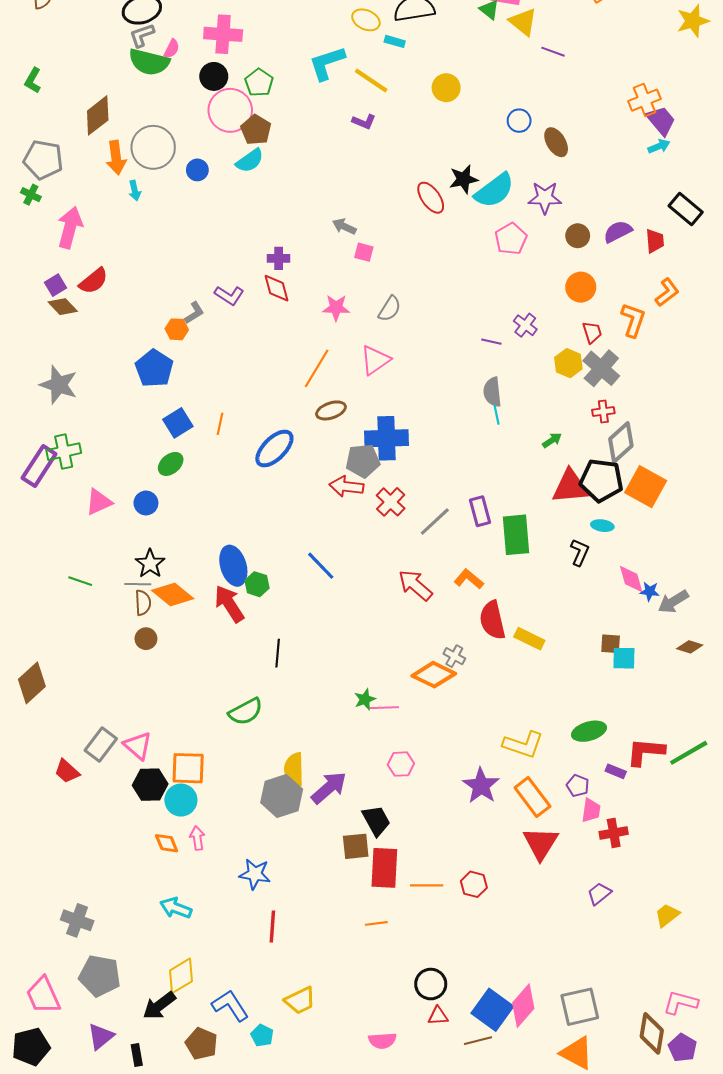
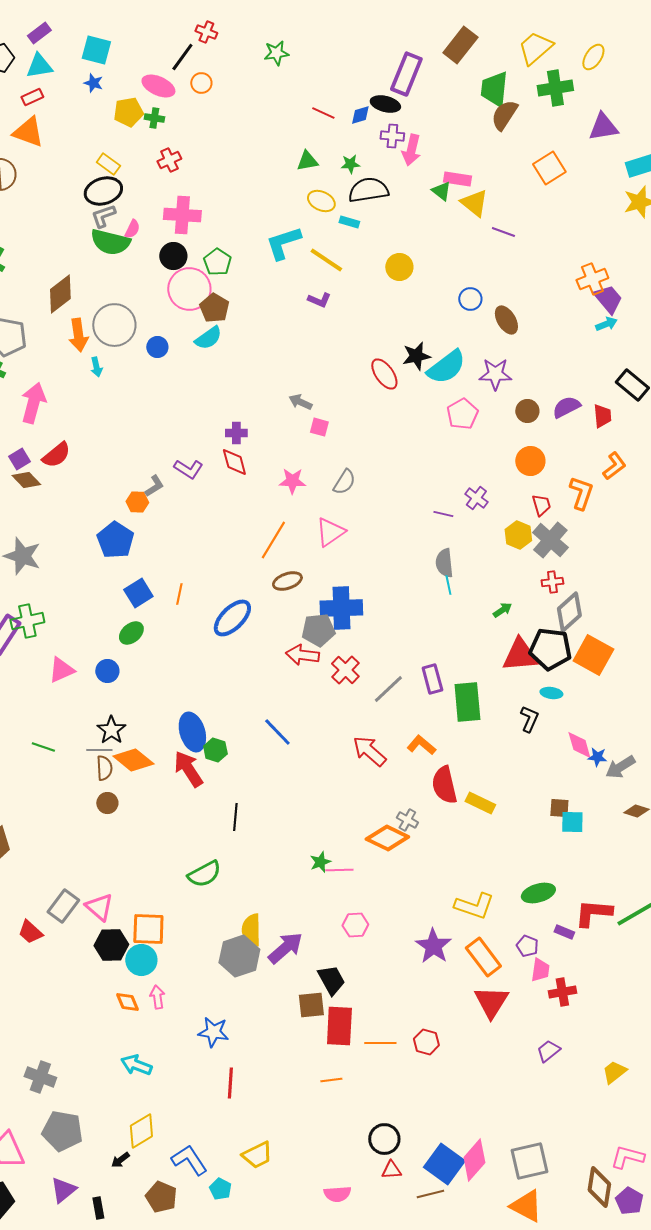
black arrow: (159, 1006) -> (120, 1160), size x0.6

